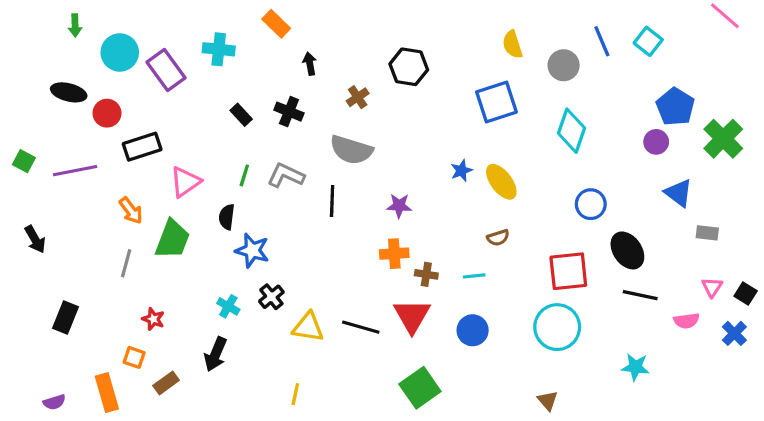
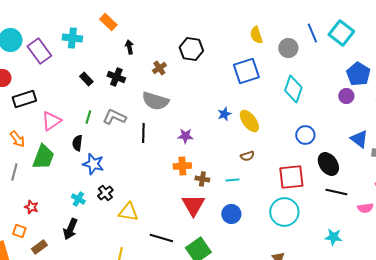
cyan square: (648, 41) -> (341, 33), size x1.4
blue triangle: (679, 193) -> (359, 139), moved
black line: (361, 327) -> (161, 238), moved

